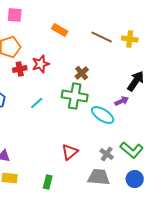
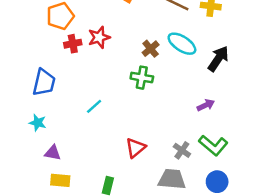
green cross: (75, 96) -> (142, 78), size x0.7
purple arrow: (122, 101) -> (206, 105), moved
cyan line: (37, 103) -> (94, 106), moved
cyan ellipse: (103, 115) -> (182, 44), moved

